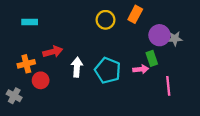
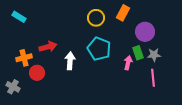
cyan rectangle: (30, 22) -> (19, 17), moved, turned 32
gray star: (175, 39) -> (154, 55), moved
pink arrow: (141, 69) -> (128, 63), turned -72
cyan pentagon: (108, 70) -> (99, 49), moved

